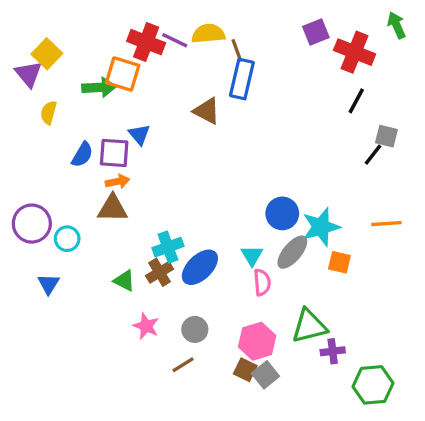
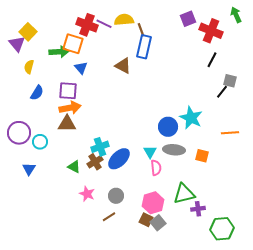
blue triangle: (139, 134) -> (81, 68), moved
blue semicircle: (82, 155) -> (37, 93), moved
orange arrow: (118, 182) -> (70, 108), size x1.5
cyan star: (321, 227) -> (191, 118), moved, turned -30
gray ellipse: (292, 252) -> (174, 150), turned 55

